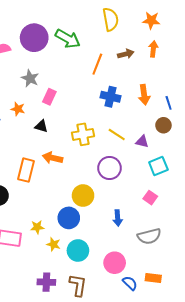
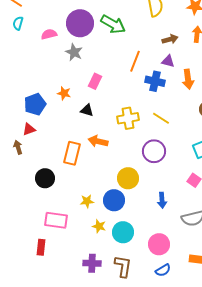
orange line: (97, 64) -> (135, 61), moved
gray star: (30, 78) -> (74, 52), moved
purple triangle: (142, 142) -> (168, 61), moved
yellow star: (37, 227) -> (87, 201), moved
blue semicircle: (130, 283) -> (163, 270), moved, turned 105

